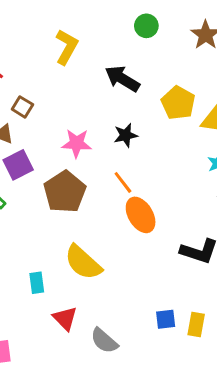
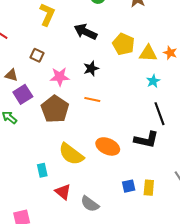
brown square: (22, 107) -> (37, 55), moved
orange line: (123, 182) -> (92, 99), turned -35
orange ellipse: (141, 215) -> (108, 146), moved, turned -30

